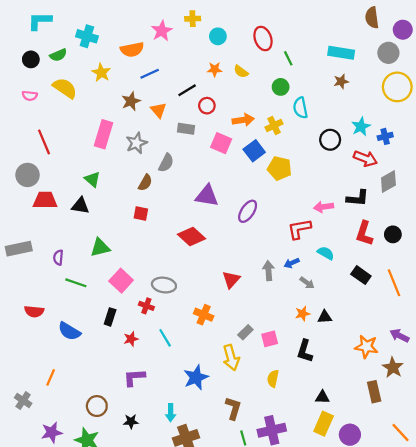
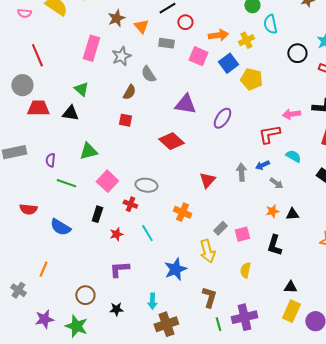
gray semicircle: (166, 163) -> (148, 74), turned 120

